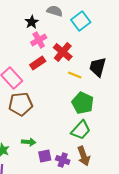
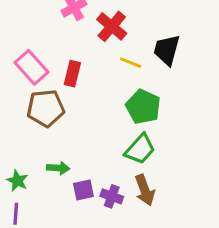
red rectangle: (38, 63) -> (72, 74), moved, turned -42

